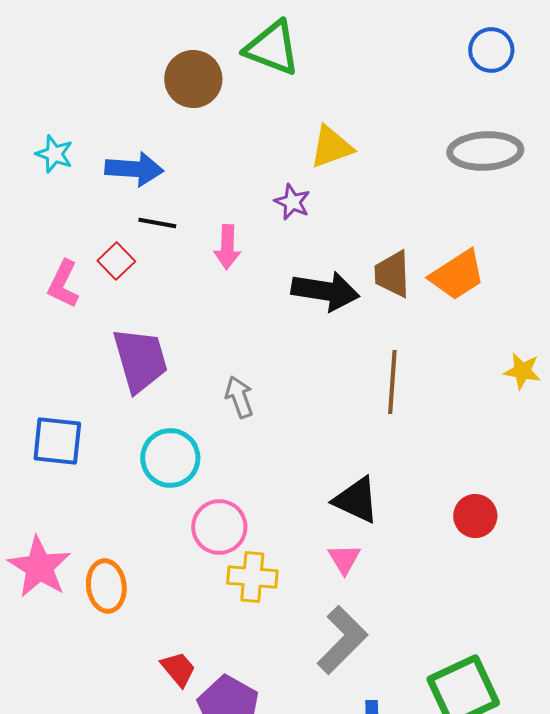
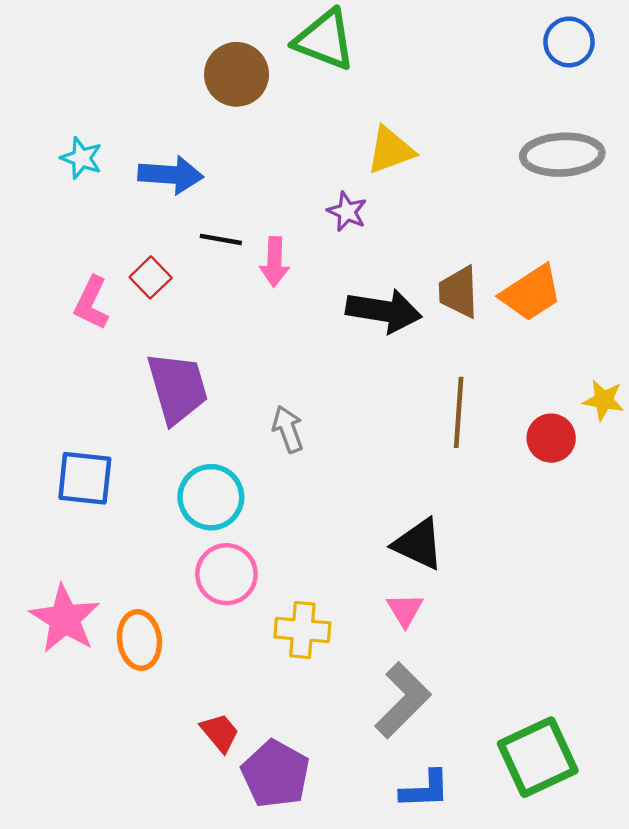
black line: (157, 223) -> (221, 239), moved
red circle: (475, 516) -> (551, 438), moved
pink circle: (219, 527) -> (226, 574), moved

